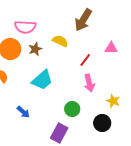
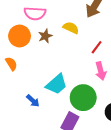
cyan trapezoid: (42, 80) -> (56, 84), moved
green circle: (72, 109) -> (83, 98), size x1.6

